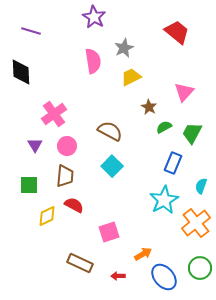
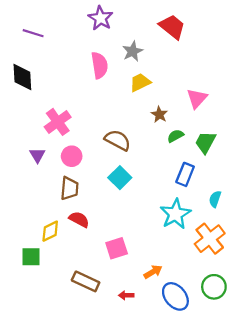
red trapezoid: (177, 32) -> (172, 27), moved
green square: (29, 185) -> (31, 257), moved

